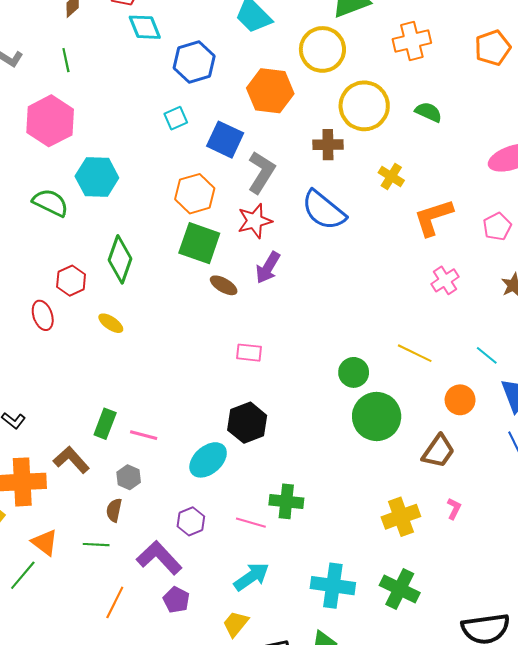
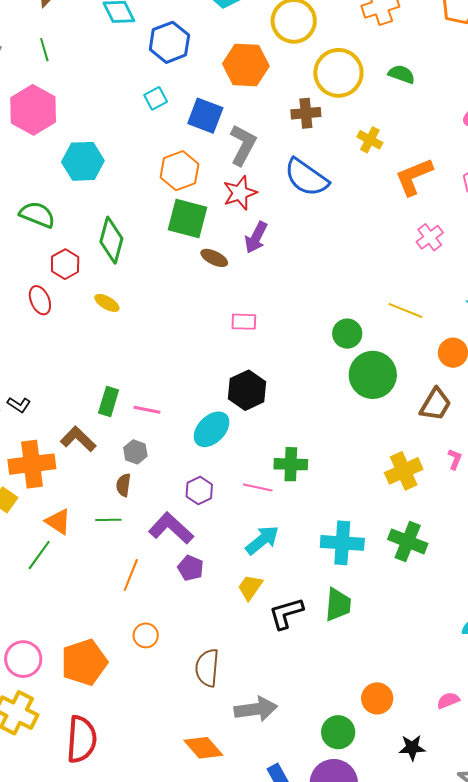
green semicircle: (50, 203) -> (37, 215), moved

